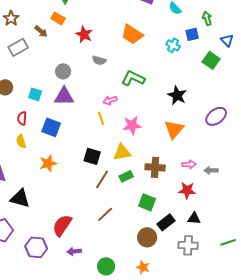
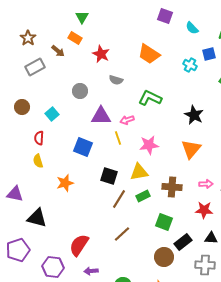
cyan square: (35, 94) -> (52, 114), turned 32
purple triangle: (64, 96) -> (101, 116), moved
blue square: (51, 127) -> (83, 147), moved

